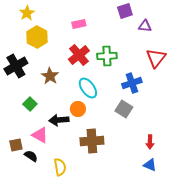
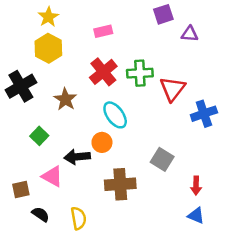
yellow star: (27, 13) -> (48, 17), moved
red triangle: (156, 58) -> (173, 89), moved
blue cross: (132, 83) -> (204, 114), moved
gray square: (124, 109) -> (162, 159), moved
black semicircle: (31, 156) -> (41, 214), moved

